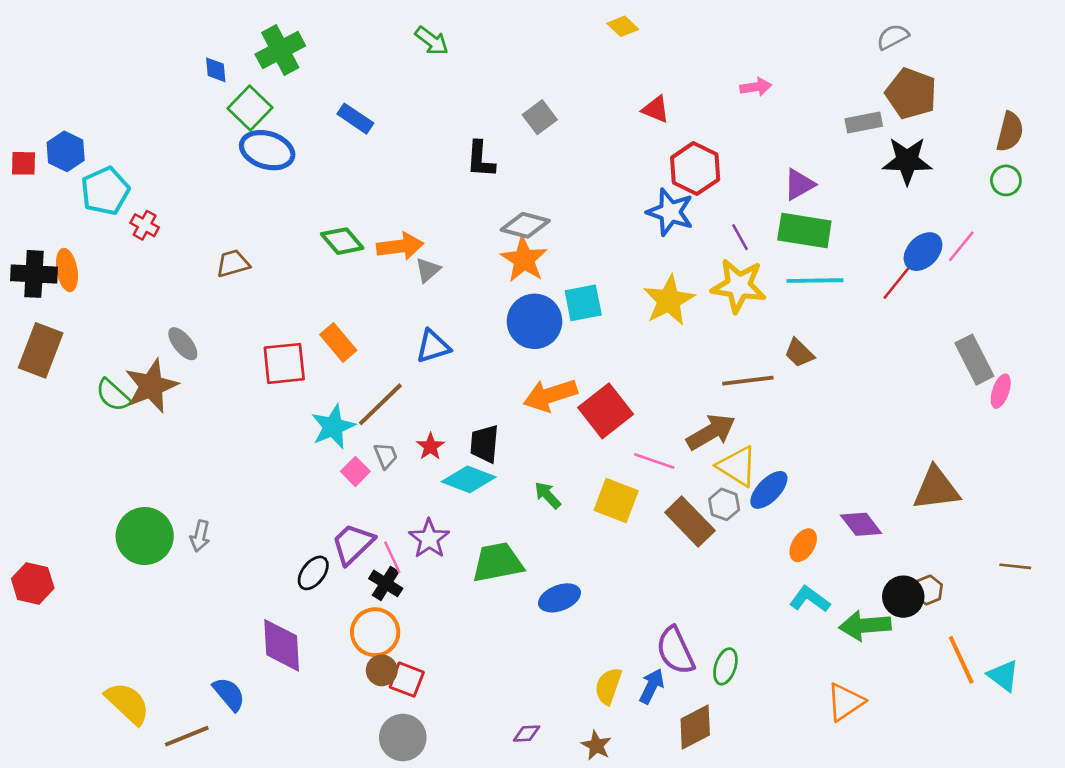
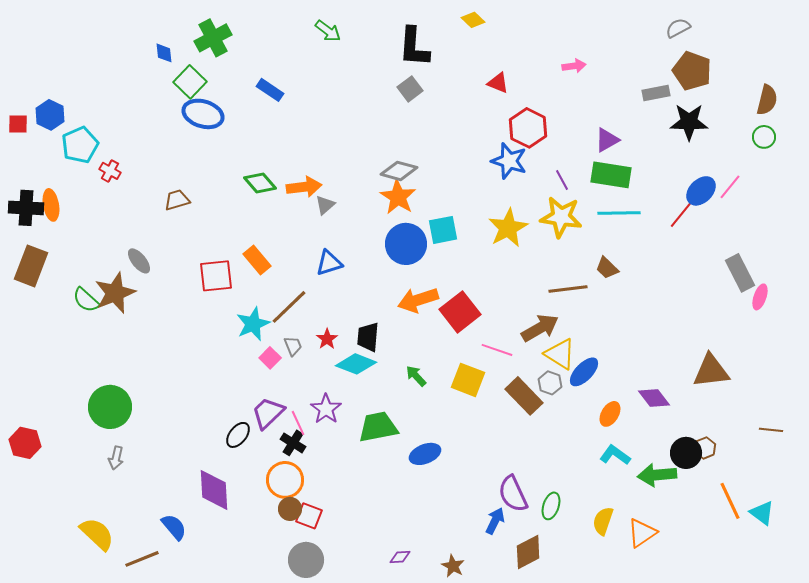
black L-shape: (480, 159) -> (414, 47), moved, size x1.4
gray arrow: (200, 536) -> (116, 458), moved
yellow semicircle: (608, 686) -> (603, 521), moved

